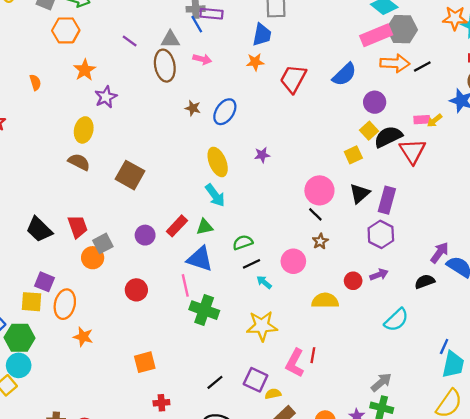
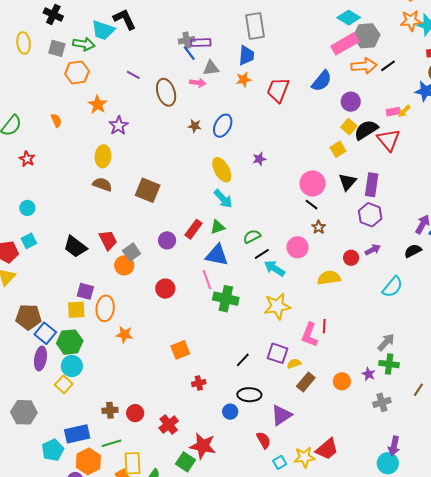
gray triangle: (170, 39) -> (211, 68), moved
cyan arrow: (264, 282) -> (274, 268), size x1.5

